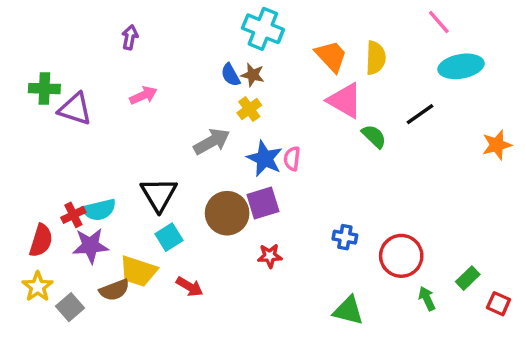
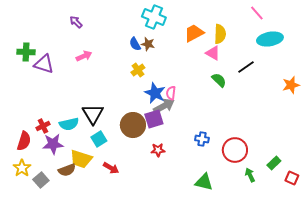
purple arrow: (130, 37) -> (76, 22), turned -56
orange trapezoid: (331, 56) -> (194, 33), turned -75
pink triangle: (345, 100) -> (213, 53), moved, size x0.7
yellow cross: (249, 109) -> (138, 70), moved
gray arrow: (212, 141) -> (164, 106), moved
cyan semicircle: (99, 210) -> (69, 124), moved

